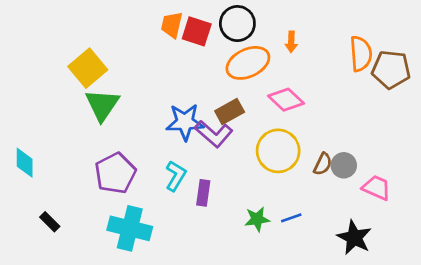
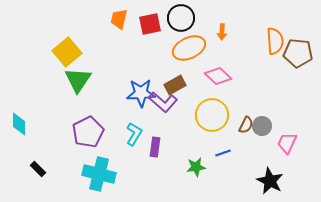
orange trapezoid: (172, 25) -> (119, 19), moved
red square: (197, 31) -> (150, 24), turned -30
pink trapezoid: (377, 188) -> (287, 143), turned -90
blue line: (291, 218) -> (223, 153), moved

